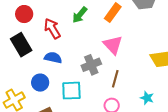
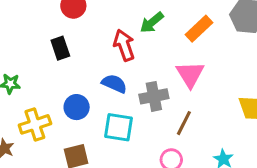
red arrow: (52, 29) -> (124, 45), moved
black rectangle: (21, 45) -> (60, 48), size x0.7
blue semicircle: (53, 58) -> (114, 84), moved

